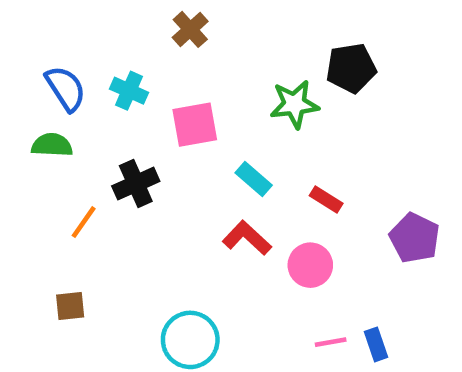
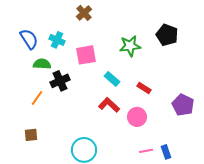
black pentagon: (351, 68) -> (167, 35), moved, turned 30
green semicircle: (52, 145) -> (42, 64), moved

